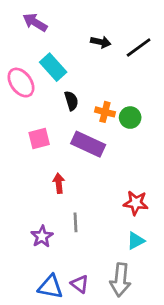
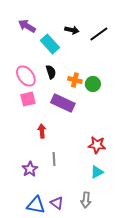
purple arrow: (35, 22) -> (27, 26), moved
cyan rectangle: (53, 67) -> (50, 44), moved
pink ellipse: (21, 83) -> (26, 76), moved
gray arrow: (120, 280) -> (86, 200), size x0.7

